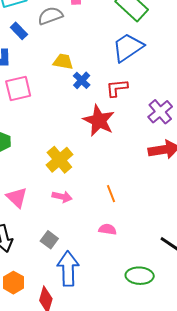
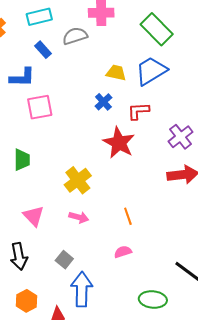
yellow trapezoid: (63, 62) -> (116, 73), moved
pink semicircle: (108, 229) -> (123, 252), turned -30

